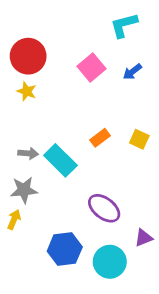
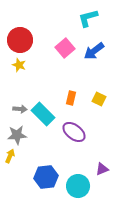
blue arrow: (132, 72) -> (94, 51), size x1.5
orange rectangle: (100, 138) -> (71, 98), turned -40
purple ellipse: (104, 208) -> (74, 132), moved

